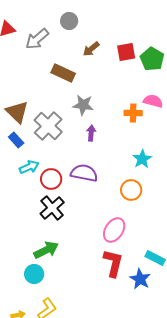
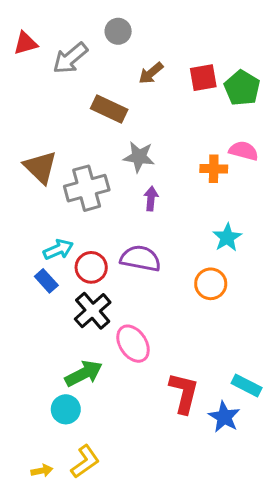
gray cross: (48, 126) -> (87, 188), turned 32
blue rectangle: (16, 140) -> (46, 281), moved
pink ellipse: (114, 230) -> (133, 344), moved, turned -65

